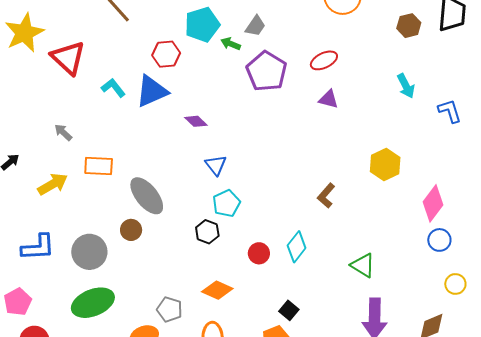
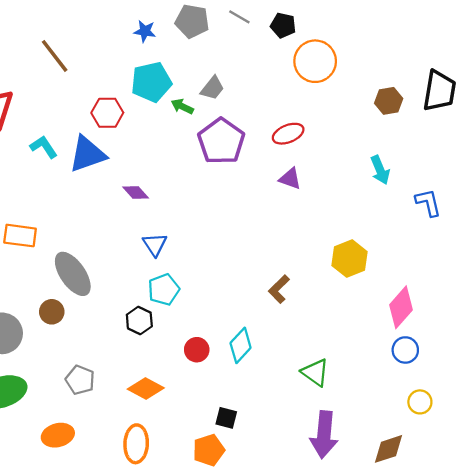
gray pentagon: (170, 310) -> (80, 380), moved
black square: (289, 310) -> (226, 418), turned -30

